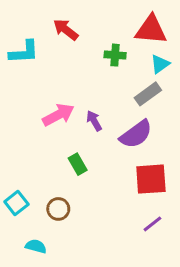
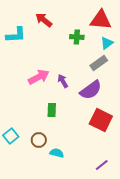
green rectangle: (78, 164) -> (52, 110), turned 32
red square: (151, 179) -> (101, 120), turned 30
purple line: (152, 224) -> (102, 165), moved
cyan semicircle: (36, 246) -> (57, 153), moved

